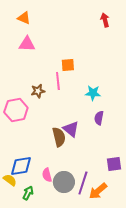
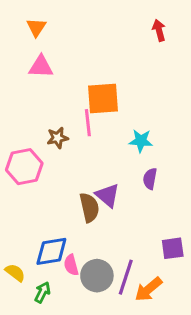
orange triangle: (24, 18) -> (36, 27), turned 40
orange square: (68, 65) -> (103, 98), size x1.6
blue diamond: (21, 166) -> (51, 251), moved

